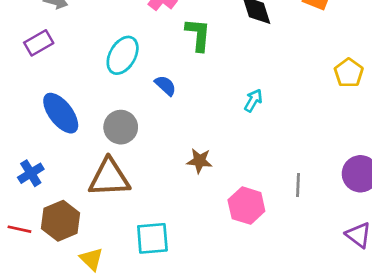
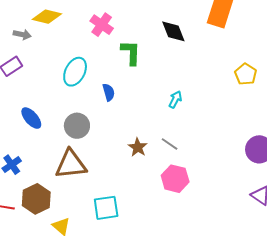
blue semicircle: (165, 85) -> (109, 92), turned 36
blue ellipse: (61, 113) -> (31, 118), size x0.7
brown star: (199, 161) -> (138, 147), turned 30
gray line: (298, 185) -> (170, 144), moved, turned -54

